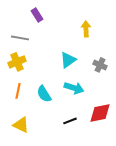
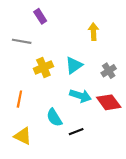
yellow cross: (17, 62) -> (43, 67), moved
gray cross: (100, 65) -> (109, 71), turned 32
cyan semicircle: (44, 94) -> (54, 118), moved
red diamond: (100, 113) -> (109, 102), moved, turned 65

